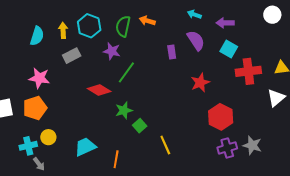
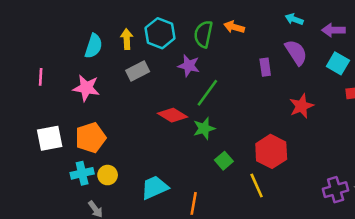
pink star: (39, 78) -> (86, 88), moved
green star: (124, 110) -> (204, 128), moved
red hexagon: (221, 117) -> (271, 151), moved
cyan cross: (28, 146) -> (82, 173), moved

